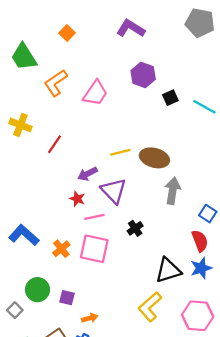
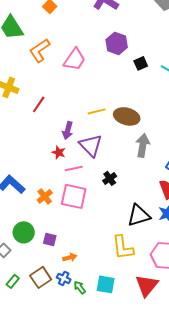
purple arrow: (87, 174) -> (68, 130), turned -48
yellow L-shape: (150, 307) -> (123, 247), turned -56

